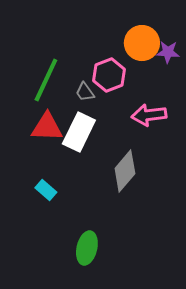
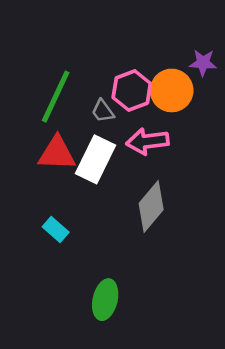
orange circle: (142, 43) -> (172, 90), moved
pink arrow: (149, 115) -> (147, 141), moved

